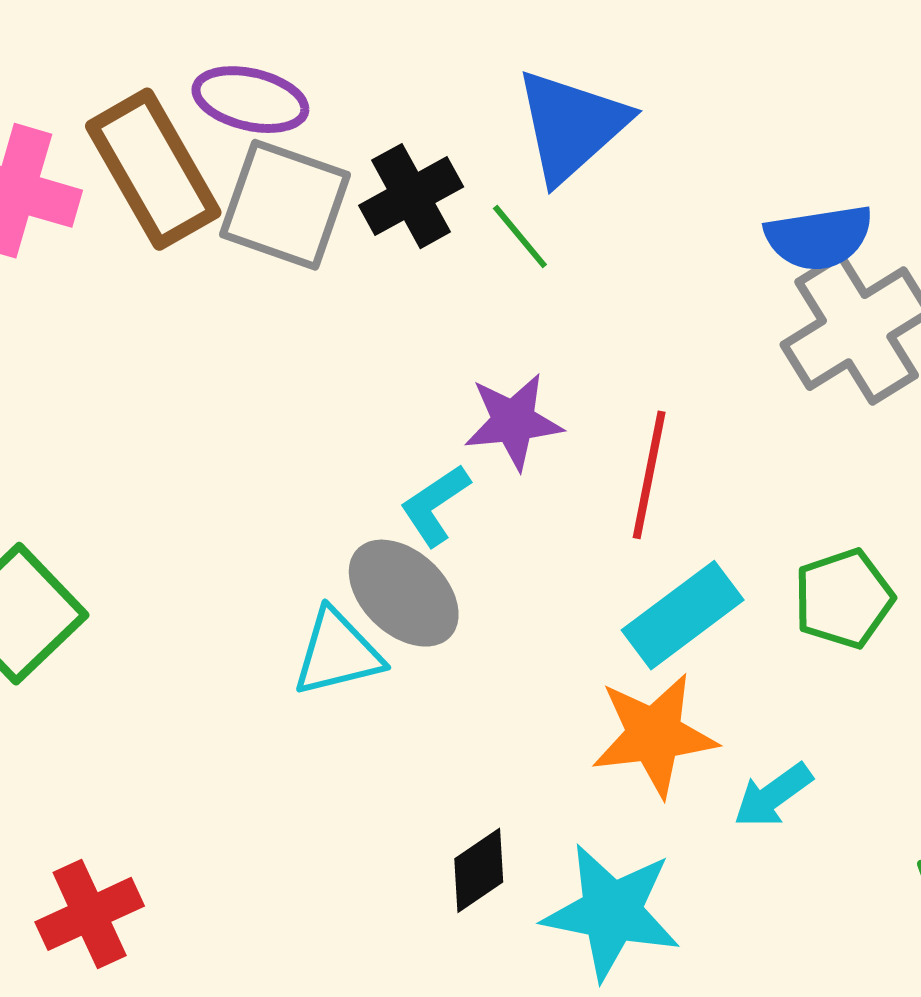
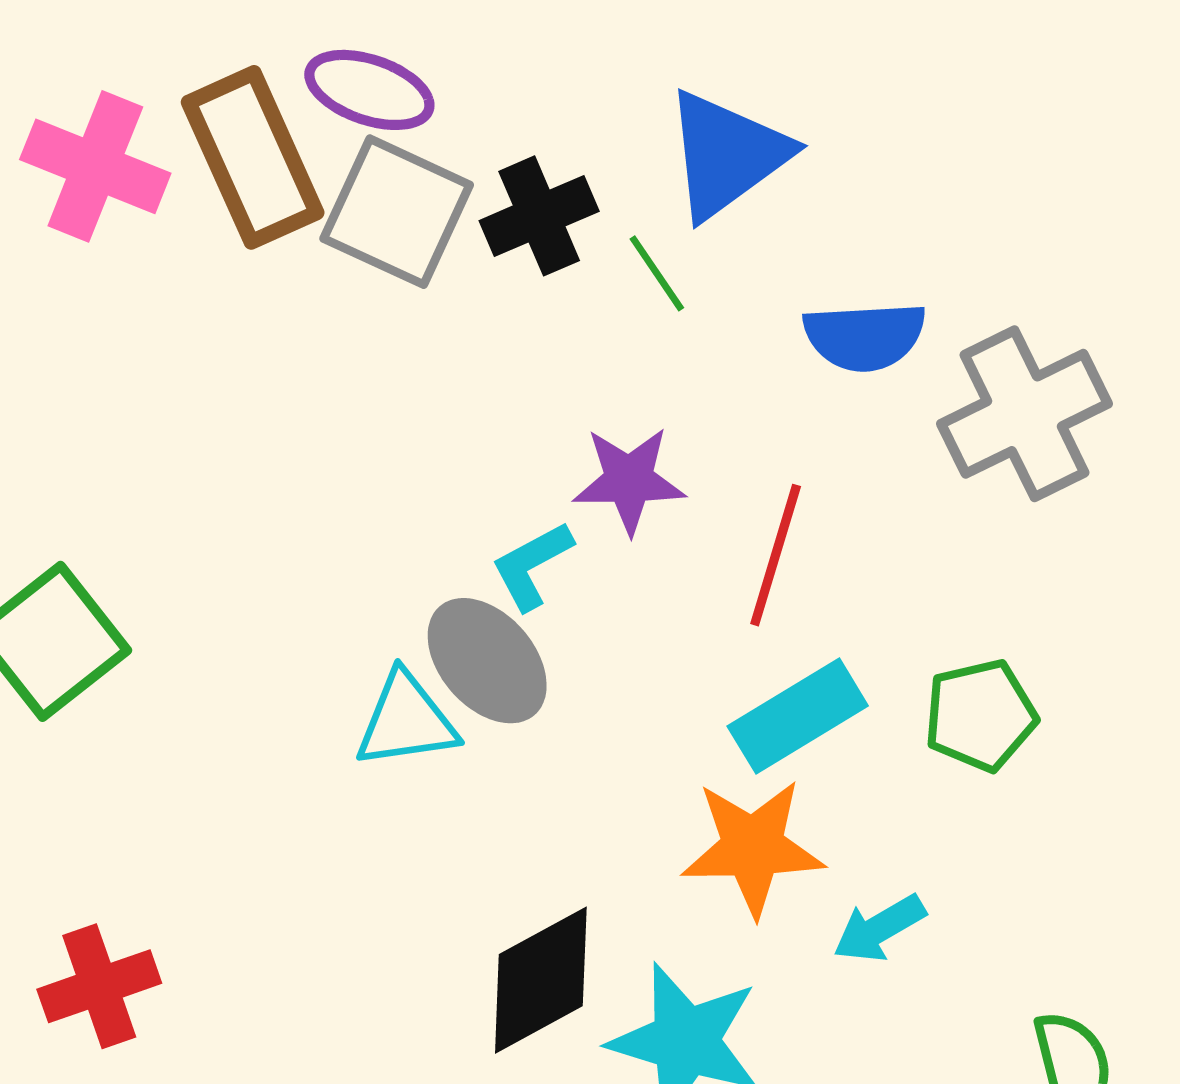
blue semicircle: (819, 238) -> (865, 336), moved
black diamond: (479, 870) -> (541, 980), size x1.6

